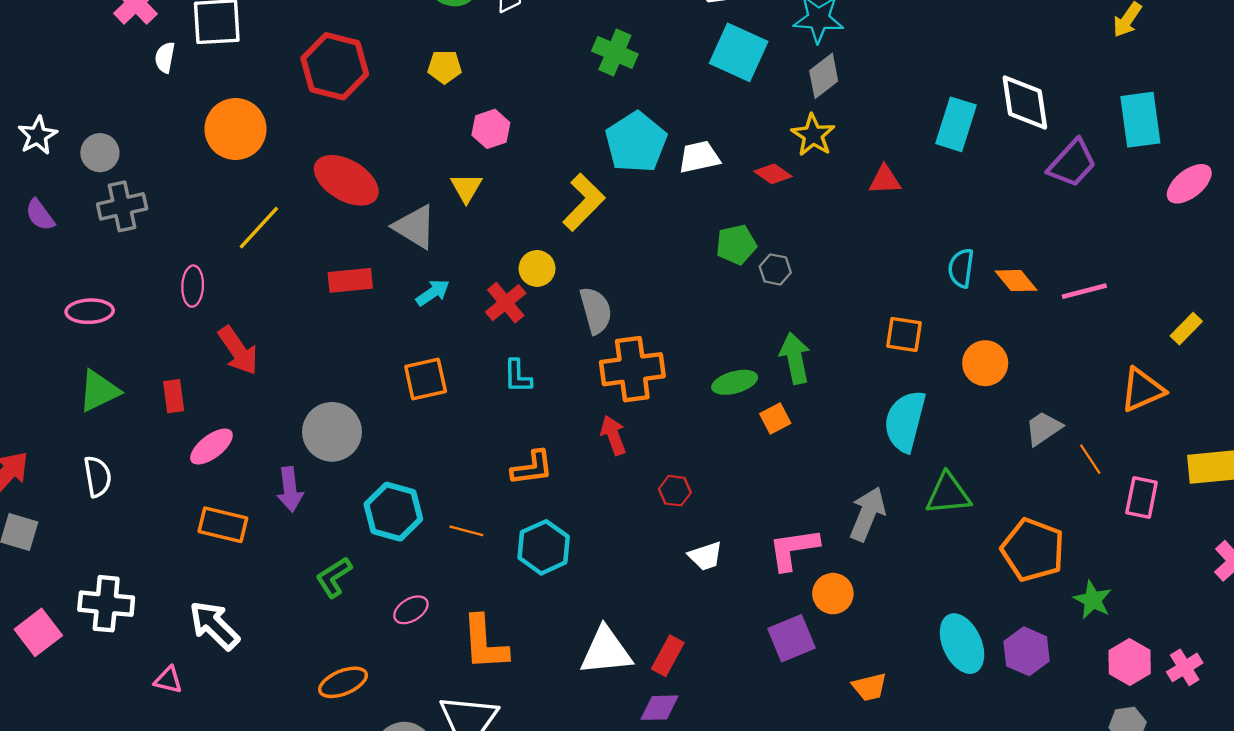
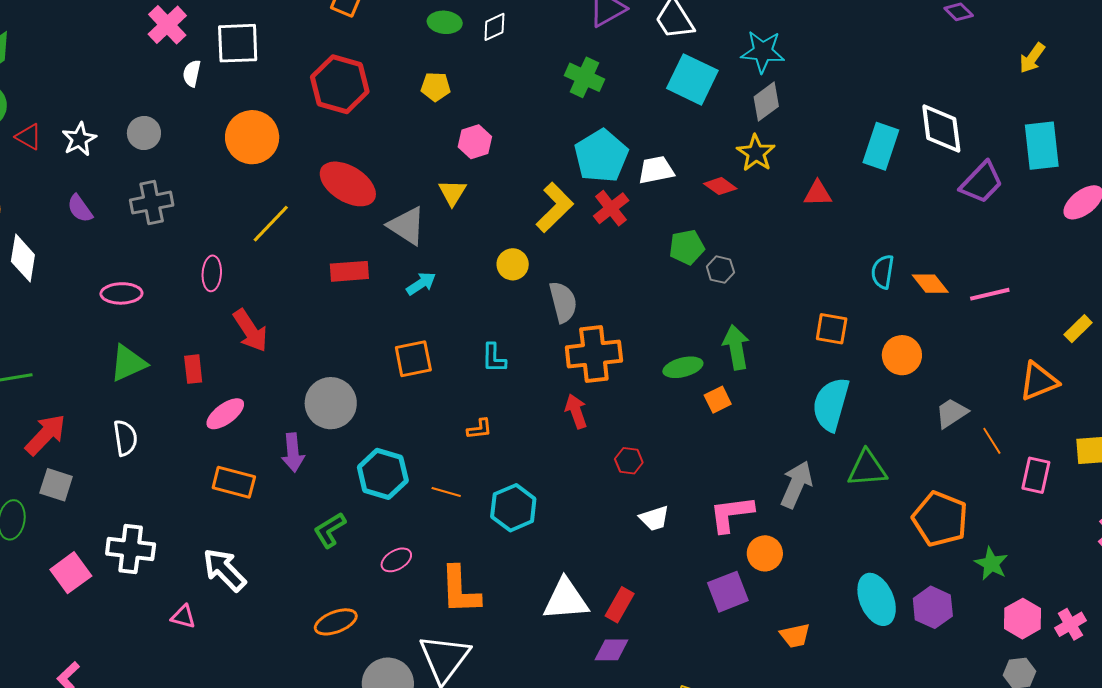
gray circle: (100, 153) -> (144, 133), moved
red cross: (506, 303) -> (611, 208), moved
orange L-shape: (532, 468) -> (479, 429), moved, size x0.7

